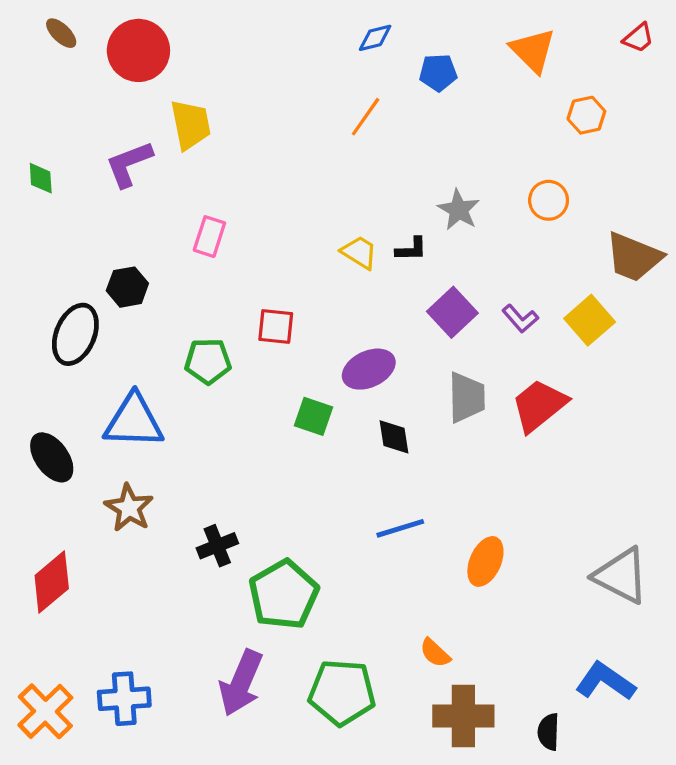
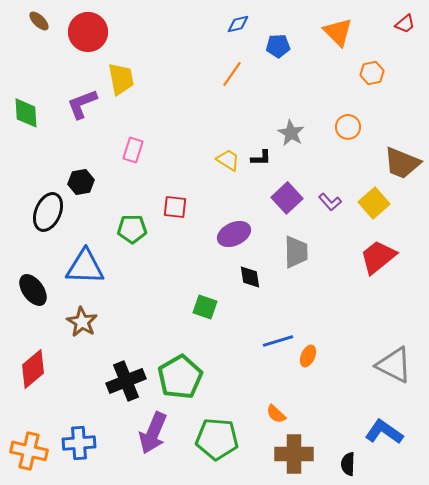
green diamond: (41, 178) -> (26, 113), size x1.5
red trapezoid: (539, 405) -> (378, 257), moved
green square: (314, 416) -> (205, 307), moved
blue line: (400, 528) -> (278, 341), moved
black cross: (217, 546) -> (126, 381), moved, size x1.5
orange ellipse: (485, 561) -> (308, 356), size x0.7
orange cross: (45, 711) -> (29, 451), turned -33

